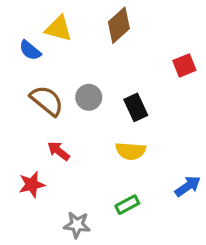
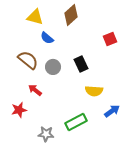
blue semicircle: (30, 50) -> (47, 38), moved
gray circle: (89, 97) -> (53, 67), moved
yellow semicircle: (131, 151) -> (94, 91), moved
green rectangle: (127, 205) -> (76, 122), size x1.5

